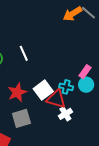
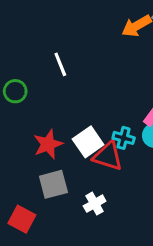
white line: (24, 53) -> (60, 64), moved
white cross: (65, 114) -> (95, 204), moved

